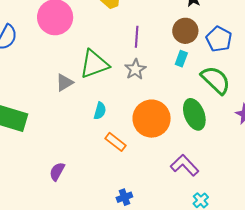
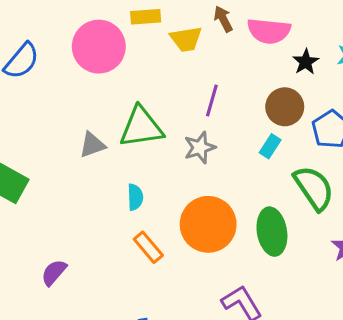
cyan semicircle: (100, 111) -> (135, 197), turned -30

